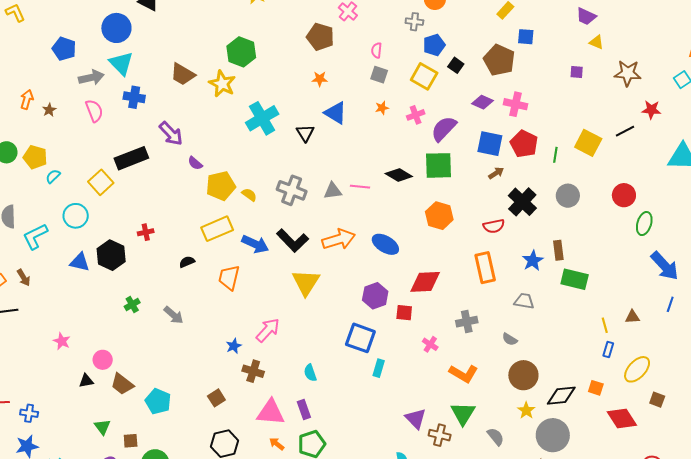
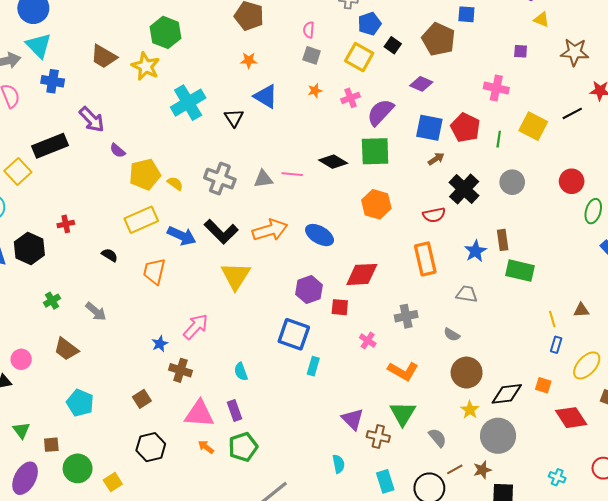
pink cross: (515, 104) -> (496, 88), moved
black semicircle: (187, 262) -> (110, 255), turned 56
brown trapezoid: (122, 384) -> (66, 349), moved

